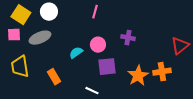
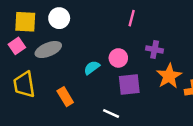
pink line: (95, 12) -> (132, 18), moved
yellow square: (21, 15) -> (25, 22), turned -30
pink square: (14, 35) -> (17, 46), turned -32
orange star: (138, 76) -> (169, 76), moved

